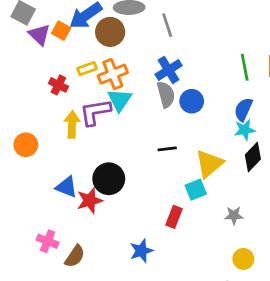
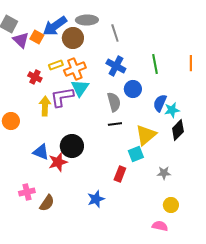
green line: (245, 67) -> (155, 64), moved
blue cross: (169, 70) -> (116, 66), turned -30
gray semicircle: (166, 94) -> (114, 102), moved
blue semicircle: (243, 109) -> (160, 103), moved
pink cross: (48, 241) -> (27, 192), turned -35

